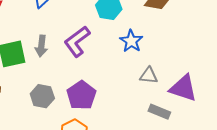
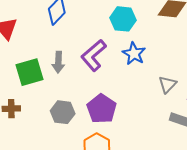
blue star: (131, 41) -> (134, 54), moved
gray triangle: (149, 75) -> (167, 85), turned -48

